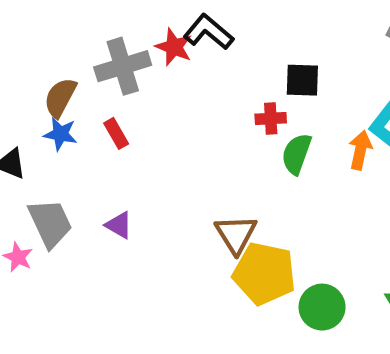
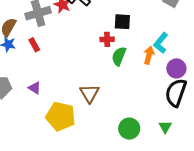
yellow pentagon: (264, 274) -> (61, 116), moved

